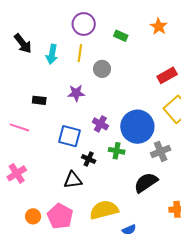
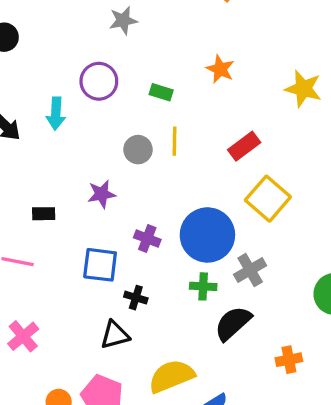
yellow line: (80, 53) -> (175, 141), moved
cyan arrow: (52, 54) -> (56, 114), moved
green cross: (117, 151) -> (203, 286), moved

